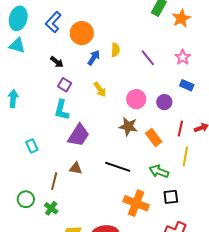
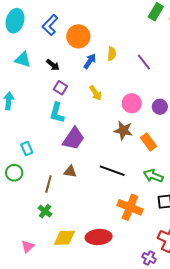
cyan triangle: (17, 45) -> (23, 60), moved
green circle: (26, 199) -> (14, 173), moved

